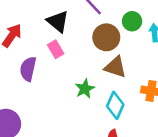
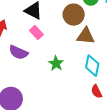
purple semicircle: (28, 69) -> (18, 52), turned -66
green star: (85, 89) -> (56, 63), moved

